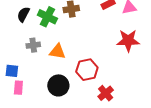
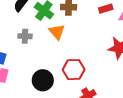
orange triangle: (57, 52) -> (57, 32), moved, turned 30

